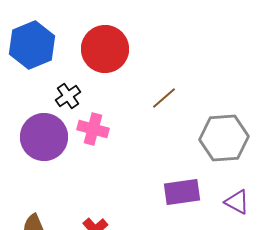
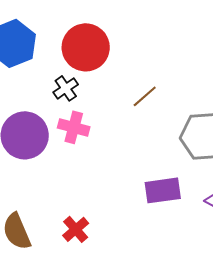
black cross: (68, 96) -> (66, 88), moved

